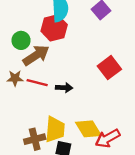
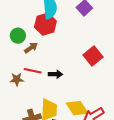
brown arrow: (36, 55) -> (31, 48), size x0.6
brown star: (15, 78) -> (17, 79), moved

